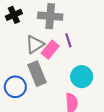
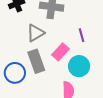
purple line: (68, 40) -> (82, 35), moved
pink rectangle: (50, 50) -> (61, 52), moved

